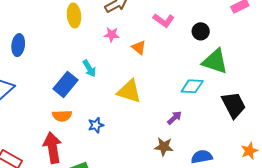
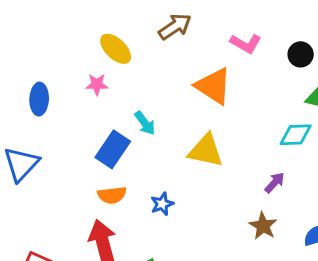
yellow ellipse: (74, 15) -> (116, 49), turned -35
pink star: (112, 35) -> (97, 84), moved
orange triangle: (139, 47) -> (213, 86), size x1.8
brown star: (164, 147) -> (263, 226), turned 30

